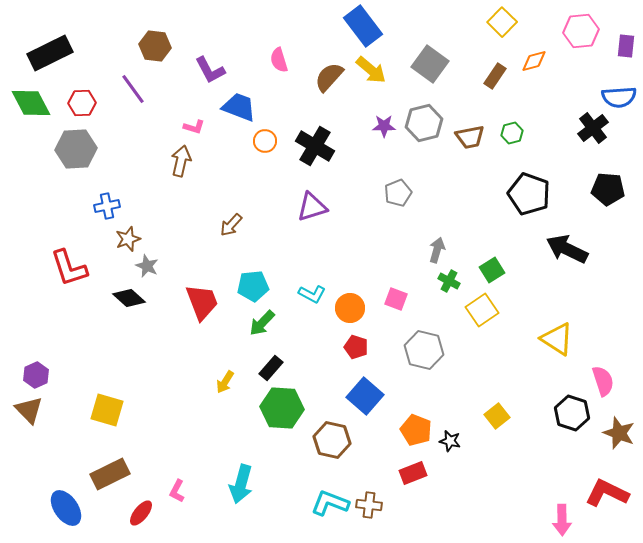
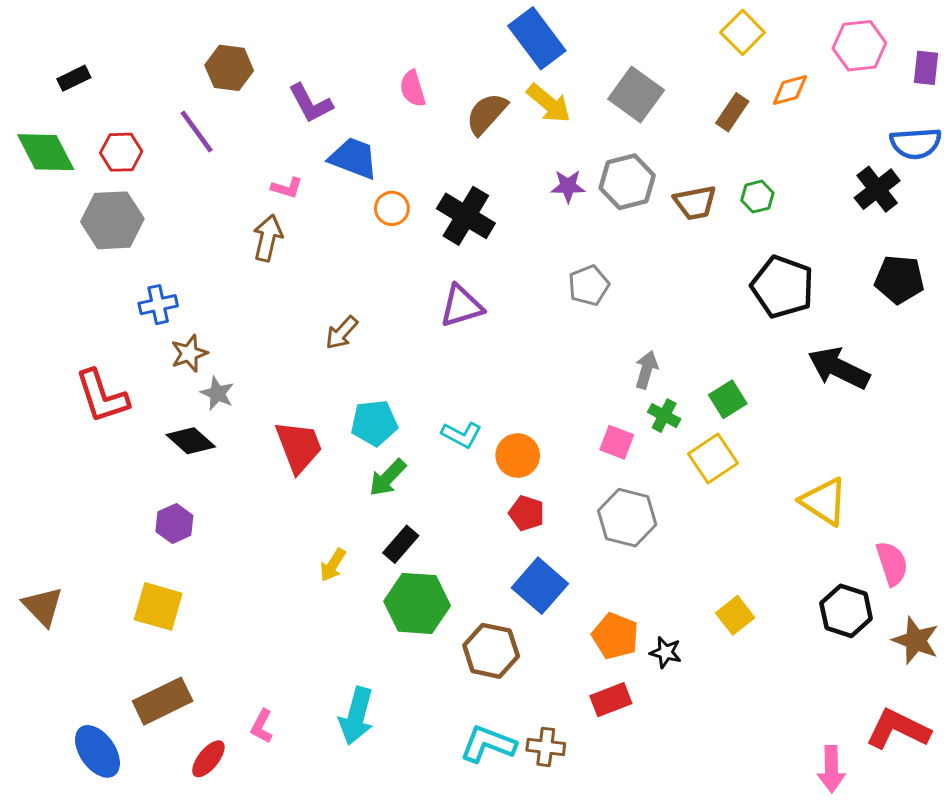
black rectangle: (50, 53) -> (74, 78), size x0.5
pink square: (396, 299) -> (617, 442), moved
purple hexagon: (36, 375) -> (174, 524), moved

